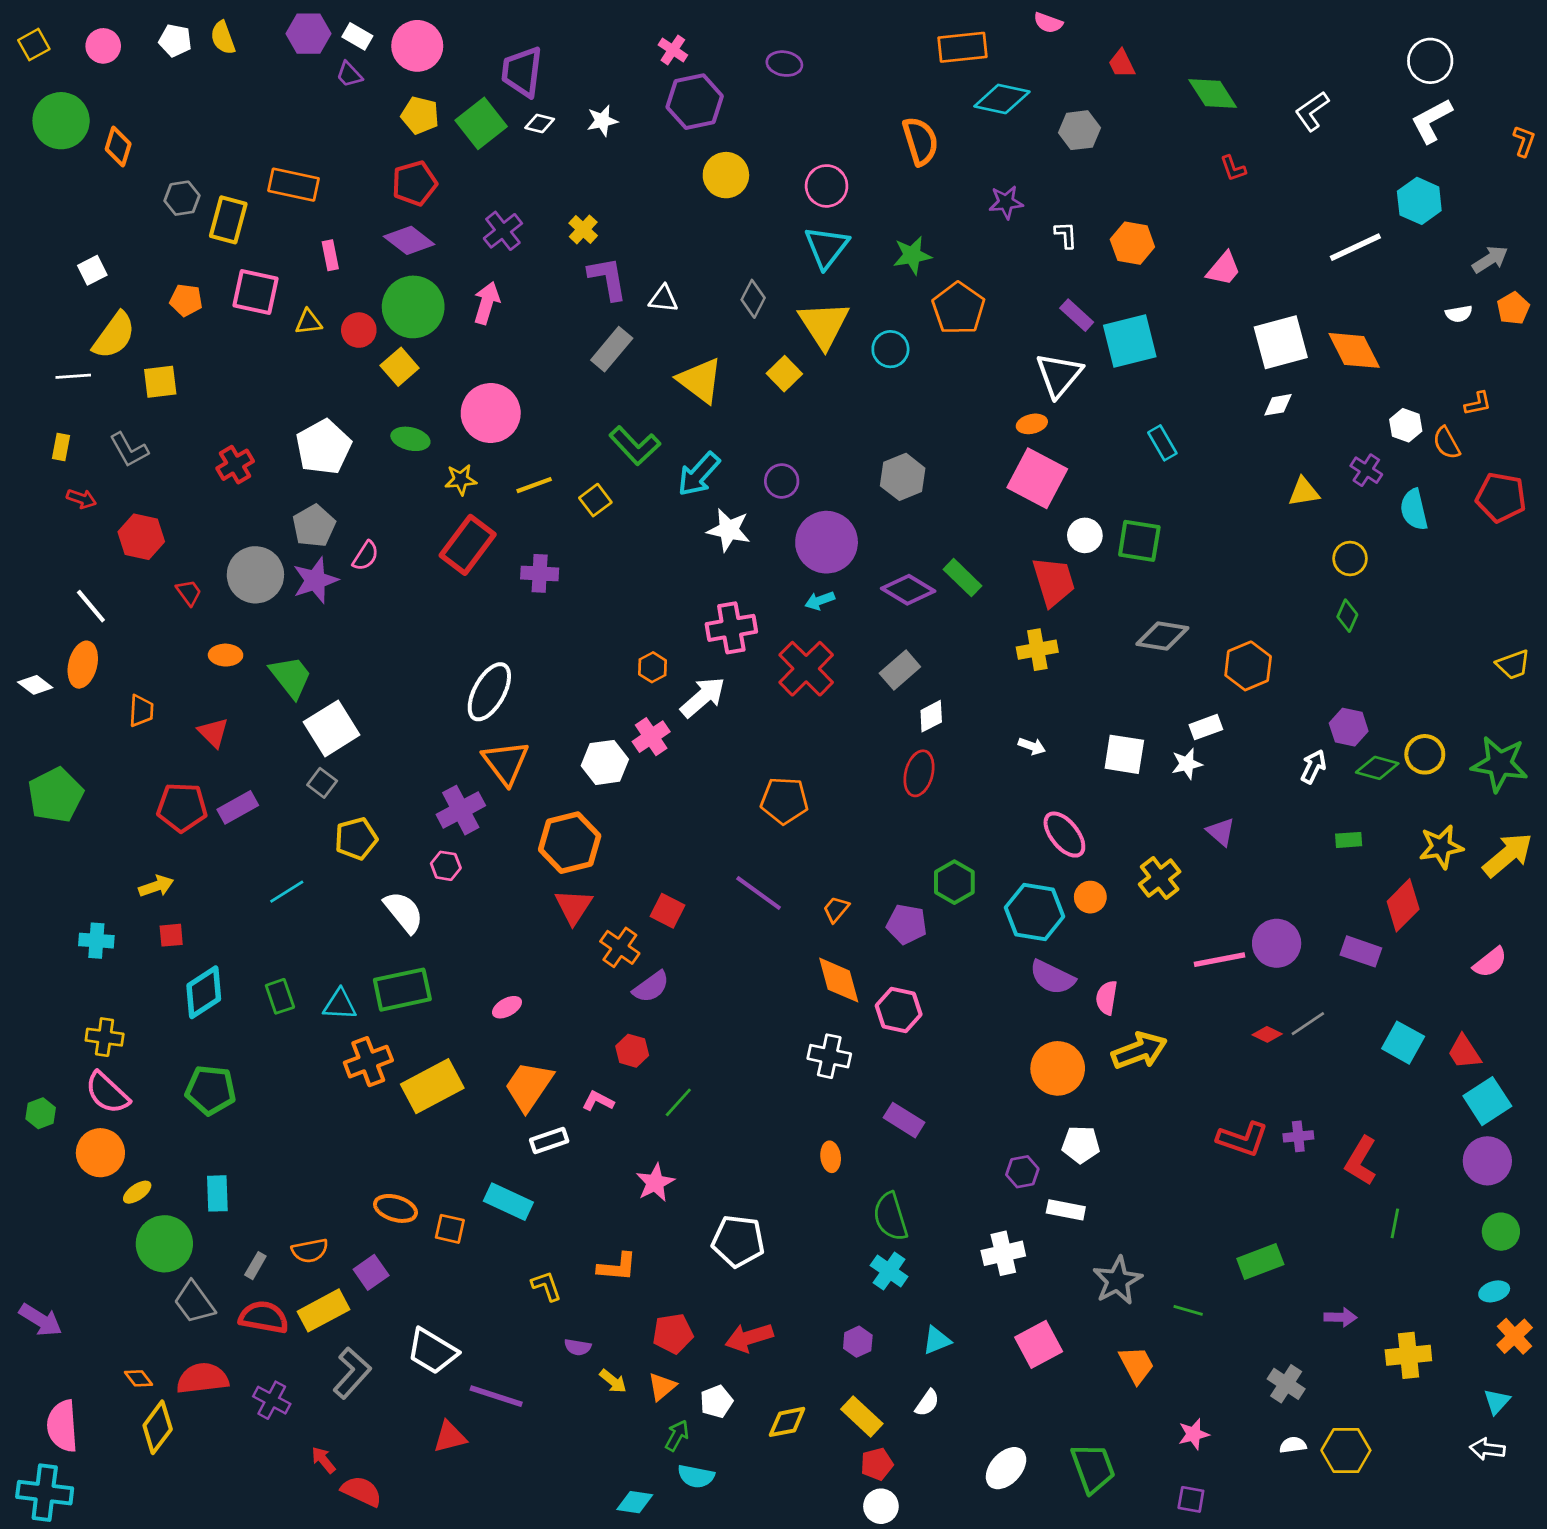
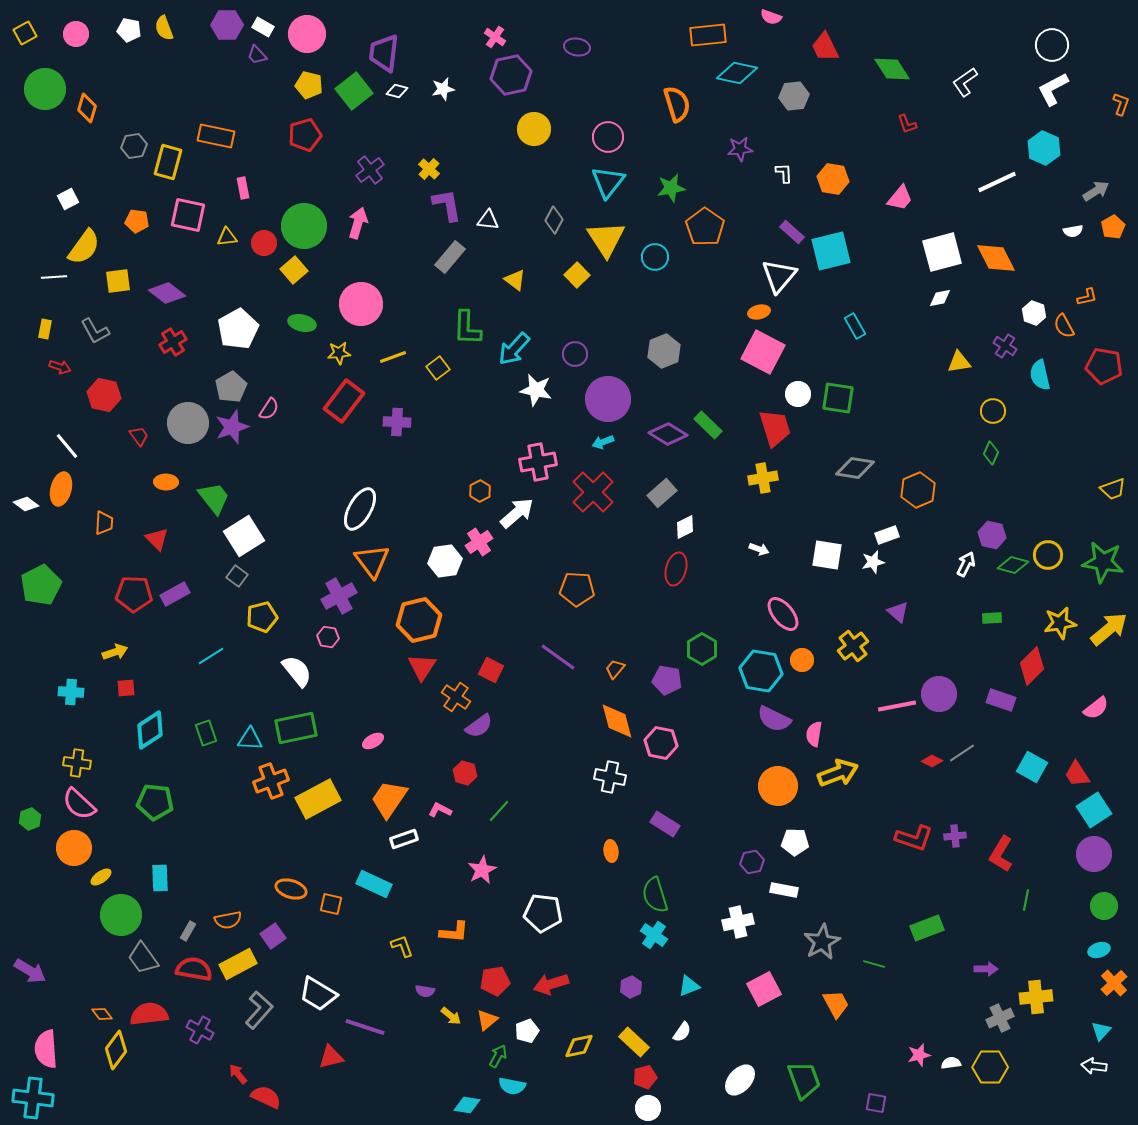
red trapezoid: (1122, 64) -> (825, 47), size x1.4
purple diamond: (409, 240) -> (167, 293), moved
yellow triangle: (700, 380) -> (515, 280), size x0.6
green L-shape: (635, 446) -> (467, 328), turned 45
gray cross: (1286, 1384) -> (1000, 1018), moved, turned 32
pink star: (1194, 1434) -> (919, 1055), moved

